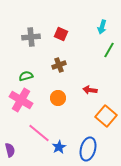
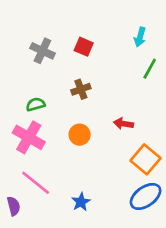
gray cross: (31, 37) -> (42, 51), turned 30
pink line: (39, 133) -> (36, 183), moved
blue ellipse: (88, 149) -> (146, 196), moved, turned 40

